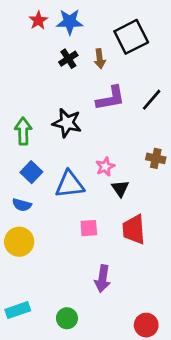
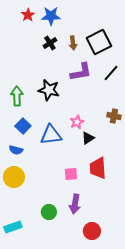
black square: (131, 37) -> (99, 42), moved
black triangle: (120, 188) -> (88, 138), turned 32
pink square: (89, 228) -> (71, 174), moved
green circle: (67, 318) -> (49, 212), moved
red circle: (146, 325) -> (92, 231), moved

